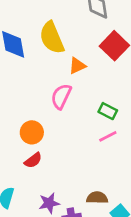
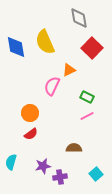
orange triangle: (77, 66) -> (69, 70), moved
brown semicircle: (97, 198) -> (74, 148), moved

